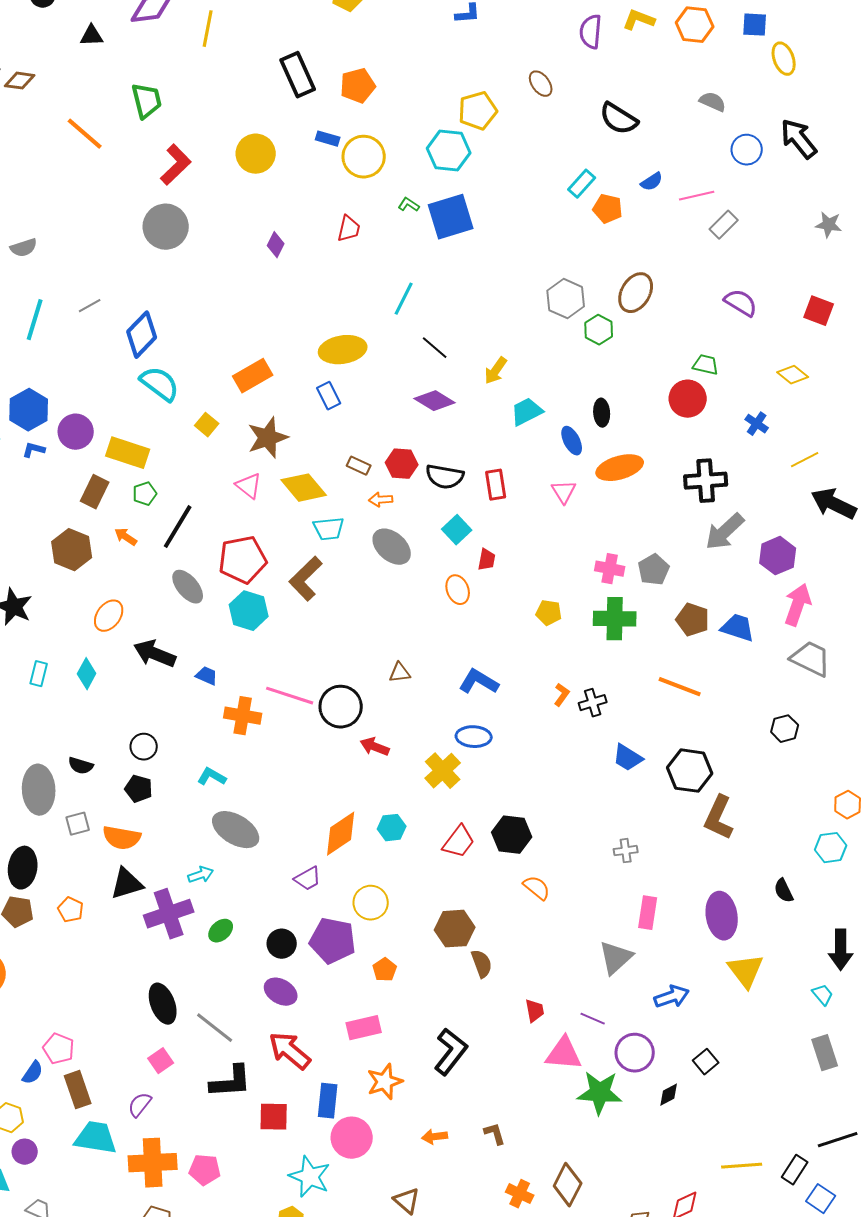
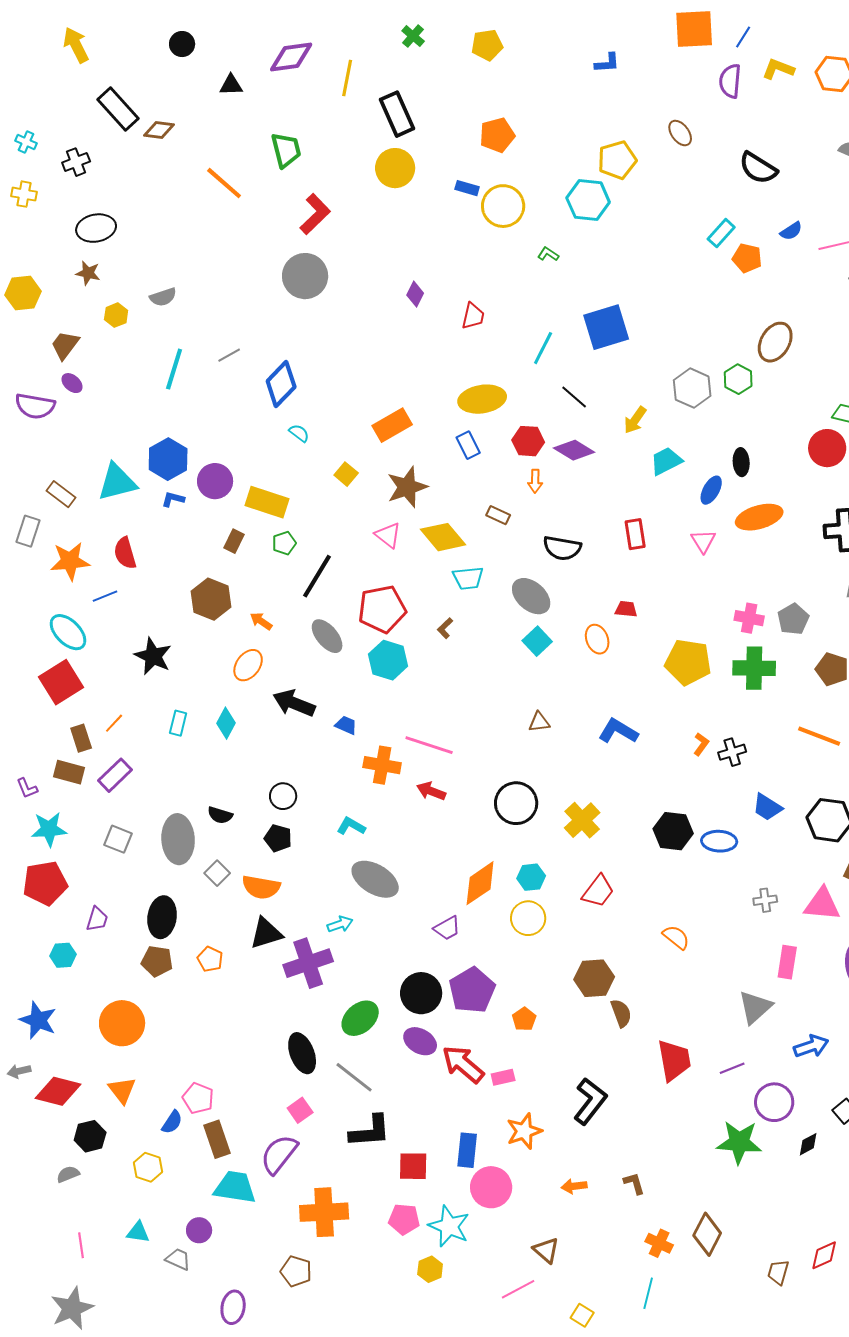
black rectangle: (298, 75) -> (397, 114), moved
yellow circle: (256, 154) -> (395, 168), moved
blue square: (451, 217) -> (606, 327), moved
red trapezoid: (349, 229) -> (473, 316), moved
gray hexagon: (566, 299) -> (692, 388), moved
cyan semicircle: (160, 384) -> (299, 433), size x0.5
blue ellipse: (572, 441) -> (711, 490), turned 56
red hexagon: (402, 464) -> (528, 441), moved
black semicircle: (445, 477) -> (562, 548), moved
brown rectangle: (95, 492) -> (234, 541), size x0.7
orange arrow: (381, 500) -> (535, 481), moved, turned -85
cyan square: (457, 530) -> (537, 641), moved
orange arrow: (126, 537) -> (261, 621), moved
red trapezoid: (487, 560) -> (626, 609), turned -95
brown L-shape: (306, 579) -> (445, 628), size x0.5
yellow pentagon: (549, 613) -> (688, 662), size x1.8
black circle: (341, 707) -> (516, 803), moved
blue ellipse: (474, 737) -> (719, 841), moved
red arrow: (375, 747) -> (431, 791), moved
gray square: (78, 824) -> (217, 873), turned -30
black hexagon: (512, 835) -> (673, 831), moved
yellow circle: (371, 903) -> (528, 918), moved
green ellipse: (221, 931) -> (360, 1018), moved, size x1.5
purple pentagon: (333, 941) -> (472, 990), turned 30
black circle: (282, 944) -> (421, 993), size x1.4
red trapezoid: (535, 1011) -> (674, 1060), size x1.8
purple line: (593, 1019) -> (732, 1068), turned -45
pink rectangle: (364, 1028) -> (503, 1077), size x0.7
red arrow: (290, 1051) -> (463, 1064), moved
pink triangle: (564, 1054) -> (822, 904), moved
purple semicircle: (140, 1105) -> (279, 1154), size x1.6
purple circle: (25, 1152) -> (199, 1230), moved
orange cross: (153, 1163) -> (324, 1212), moved
pink pentagon: (205, 1170) -> (404, 1219), moved

